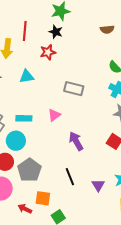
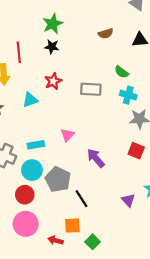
red star: (48, 52) -> (53, 81), moved
gray rectangle: (74, 89) -> (91, 89), moved
gray pentagon: (29, 170) -> (58, 179), moved
black line: (70, 177) -> (82, 199), moved

